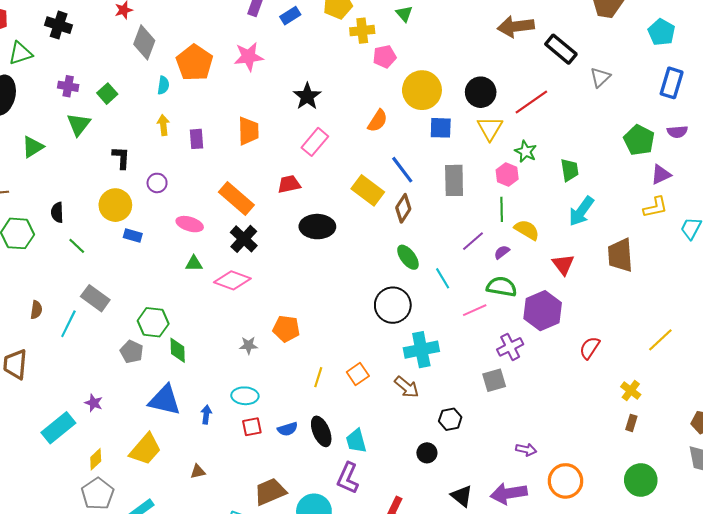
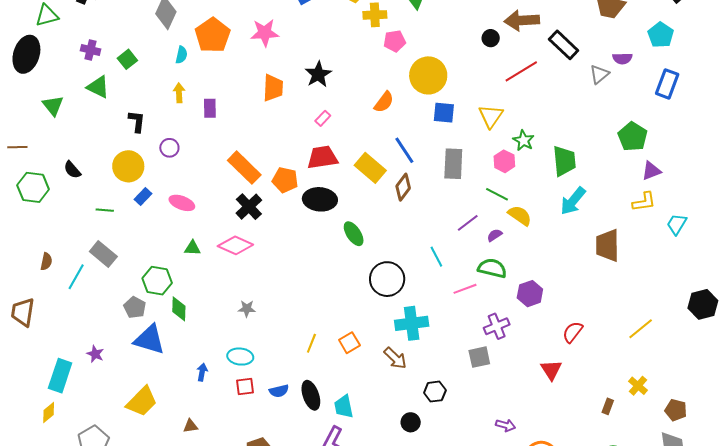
black circle: (481, 92) -> (491, 38), moved, size x0.6
red line: (531, 102) -> (521, 71), moved
green triangle: (79, 124) -> (98, 87), turned -45
orange trapezoid: (248, 131) -> (273, 88), moved
purple semicircle: (677, 132) -> (622, 59), moved
pink rectangle: (315, 142) -> (323, 118), size x0.6
green triangle: (33, 147) -> (53, 106), turned -40
green trapezoid: (570, 170) -> (564, 161), size x1.4
red trapezoid: (289, 184) -> (322, 157), moved, size x1.4
green line: (502, 209) -> (497, 194), turned -65
black semicircle: (57, 212) -> (72, 170), turned -42
pink ellipse: (190, 224) -> (182, 203), moved
blue rectangle: (133, 236) -> (143, 196), turned -66
green line: (77, 246) -> (105, 210), moved, turned -42
green ellipse: (408, 257) -> (354, 234), moved
green triangle: (194, 264) -> (192, 248), moved
red triangle: (563, 265) -> (551, 370), moved
purple hexagon: (543, 311) -> (530, 294), size x0.7
orange pentagon: (286, 329) -> (285, 180), moved
yellow cross: (631, 391) -> (638, 386), moved
blue triangle: (165, 400) -> (149, 340), moved
cyan rectangle: (58, 428) -> (60, 376), turned -36
yellow diamond: (96, 459) -> (49, 413), moved

